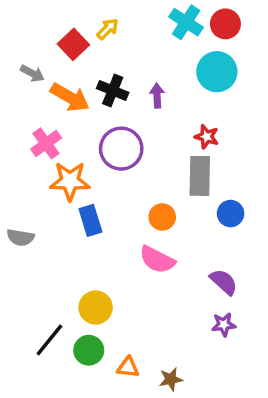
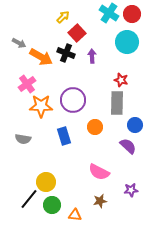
red square: (73, 44) -> (77, 33), moved
purple circle: (121, 149) -> (73, 100), moved
blue rectangle: (90, 220) -> (64, 136), moved
gray semicircle: (20, 237) -> (23, 139), moved
pink semicircle: (157, 260) -> (99, 172), moved
purple semicircle: (224, 282) -> (128, 146), moved
yellow circle: (96, 307) -> (46, 182), moved
brown star: (171, 379) -> (100, 201), moved

